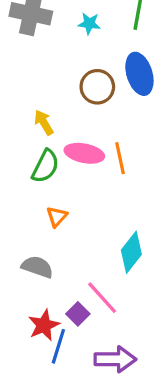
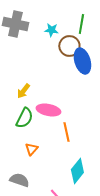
brown circle: (97, 87) -> (69, 46), moved
yellow arrow: (44, 122) -> (23, 91), turned -112
orange line: (120, 158) -> (66, 132), moved

